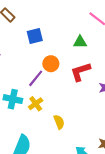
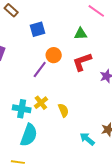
cyan cross: (13, 99) -> (22, 109), moved
yellow cross: (36, 104) -> (41, 103), moved

